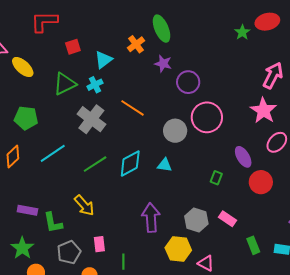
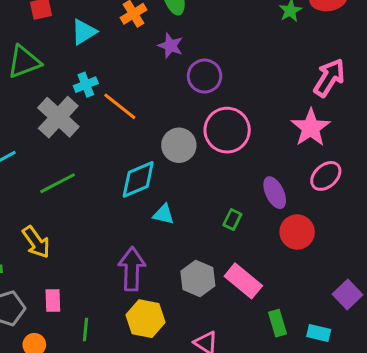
cyan cross: (95, 85) -> (86, 85), moved
cyan diamond: (130, 163) -> (138, 179), moved
cyan triangle: (165, 165) -> (163, 214), moved
pink rectangle: (227, 219) -> (243, 281), size x1.4
yellow hexagon: (178, 249) -> (145, 319), moved

